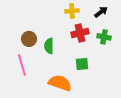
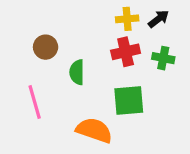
yellow cross: (72, 11) -> (127, 19), moved
brown circle: (29, 39) -> (46, 47), moved
green square: (82, 64) -> (129, 100), size x1.5

